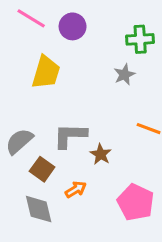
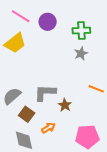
green cross: (140, 39) -> (81, 30), moved
yellow trapezoid: (46, 72) -> (15, 43), moved, turned 35
pink pentagon: (136, 202) -> (87, 137), turned -30

